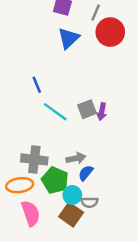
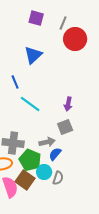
blue triangle: (69, 38) -> (33, 55), moved
gray square: (87, 109) -> (65, 127), moved
gray semicircle: (89, 202) -> (58, 178), turned -72
brown square: (71, 215) -> (25, 180), moved

